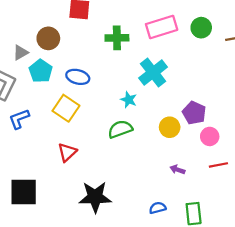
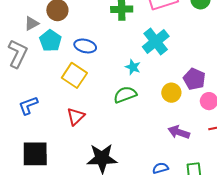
blue L-shape: (19, 119) -> (28, 105), moved
purple arrow: (177, 170) -> (179, 132), size x1.5

